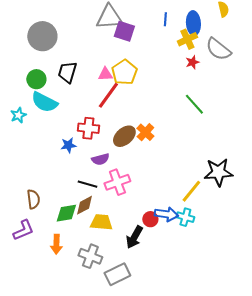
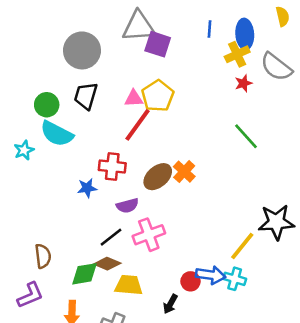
gray circle: (42, 36) -> (82, 50), moved
black line: (87, 184) -> (111, 237), turned -54
brown diamond: (84, 205) -> (107, 264), turned 50
black arrow: (134, 237) -> (170, 304), size x0.7

